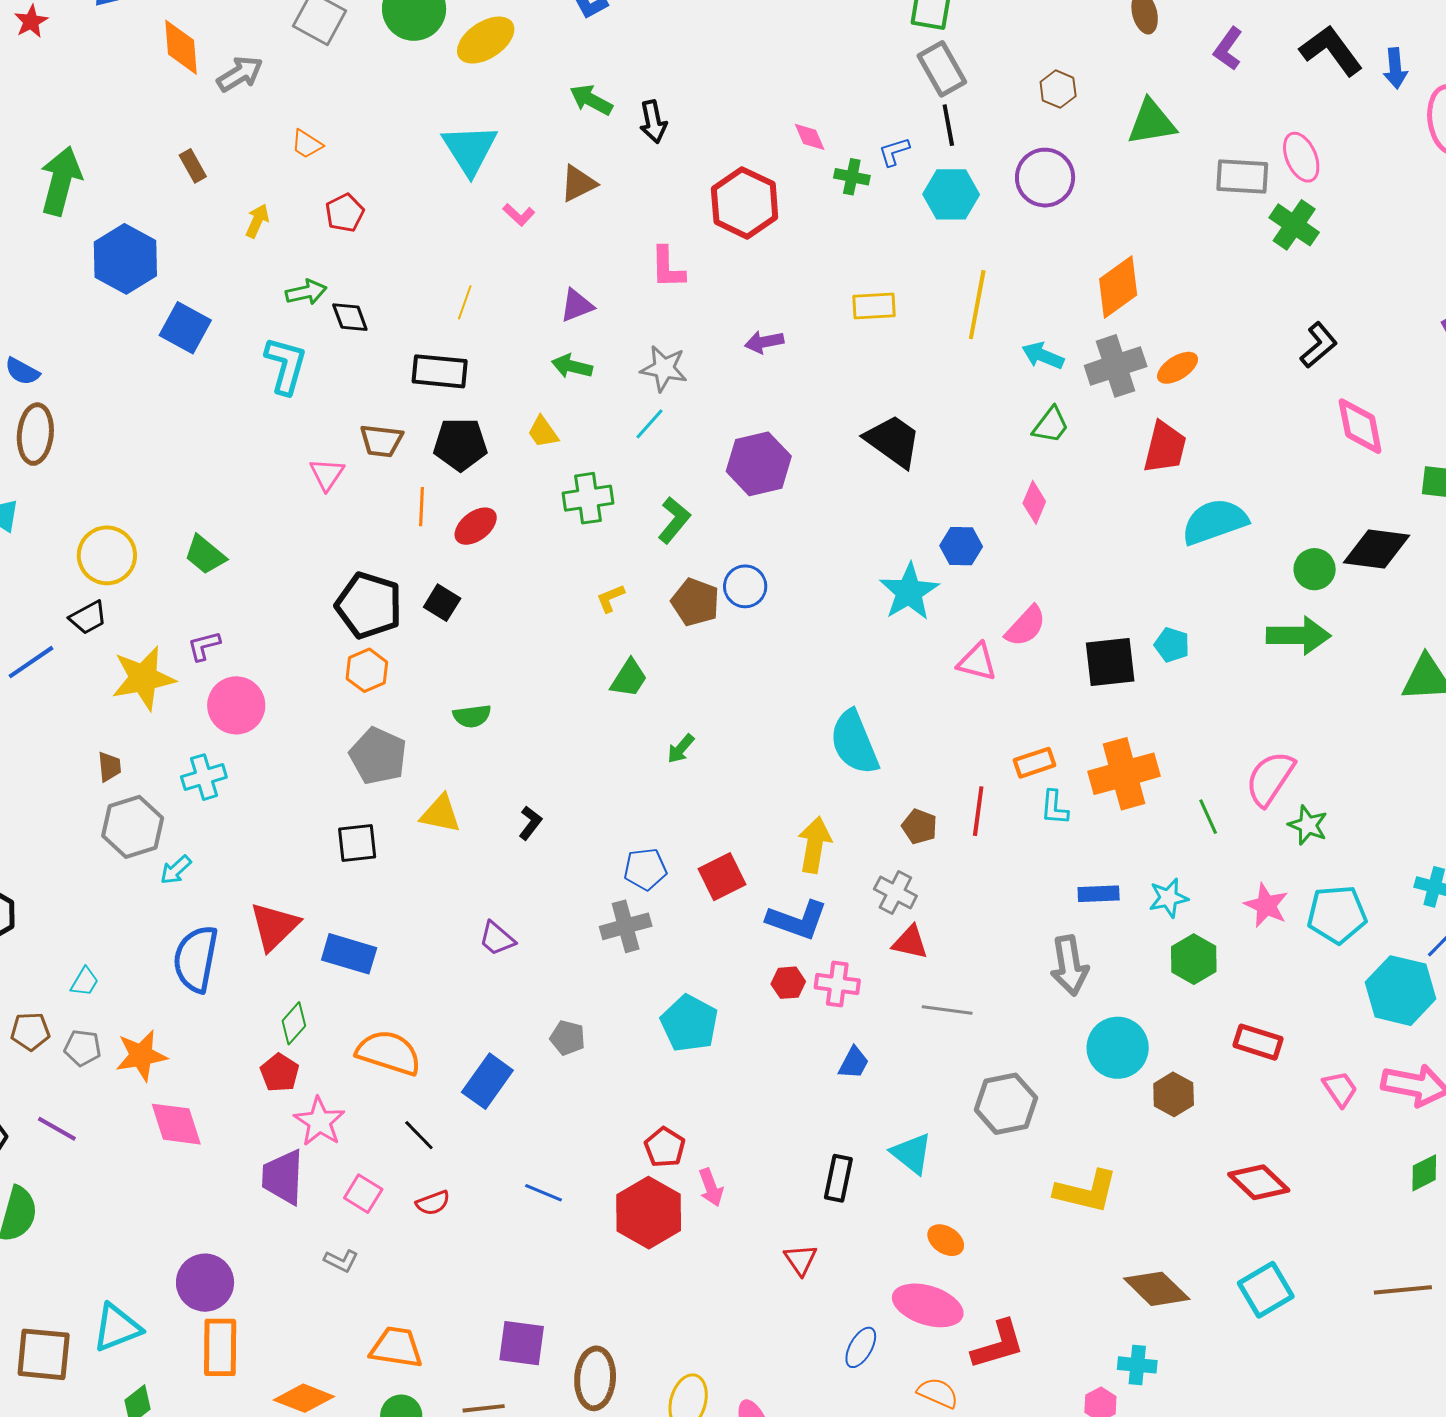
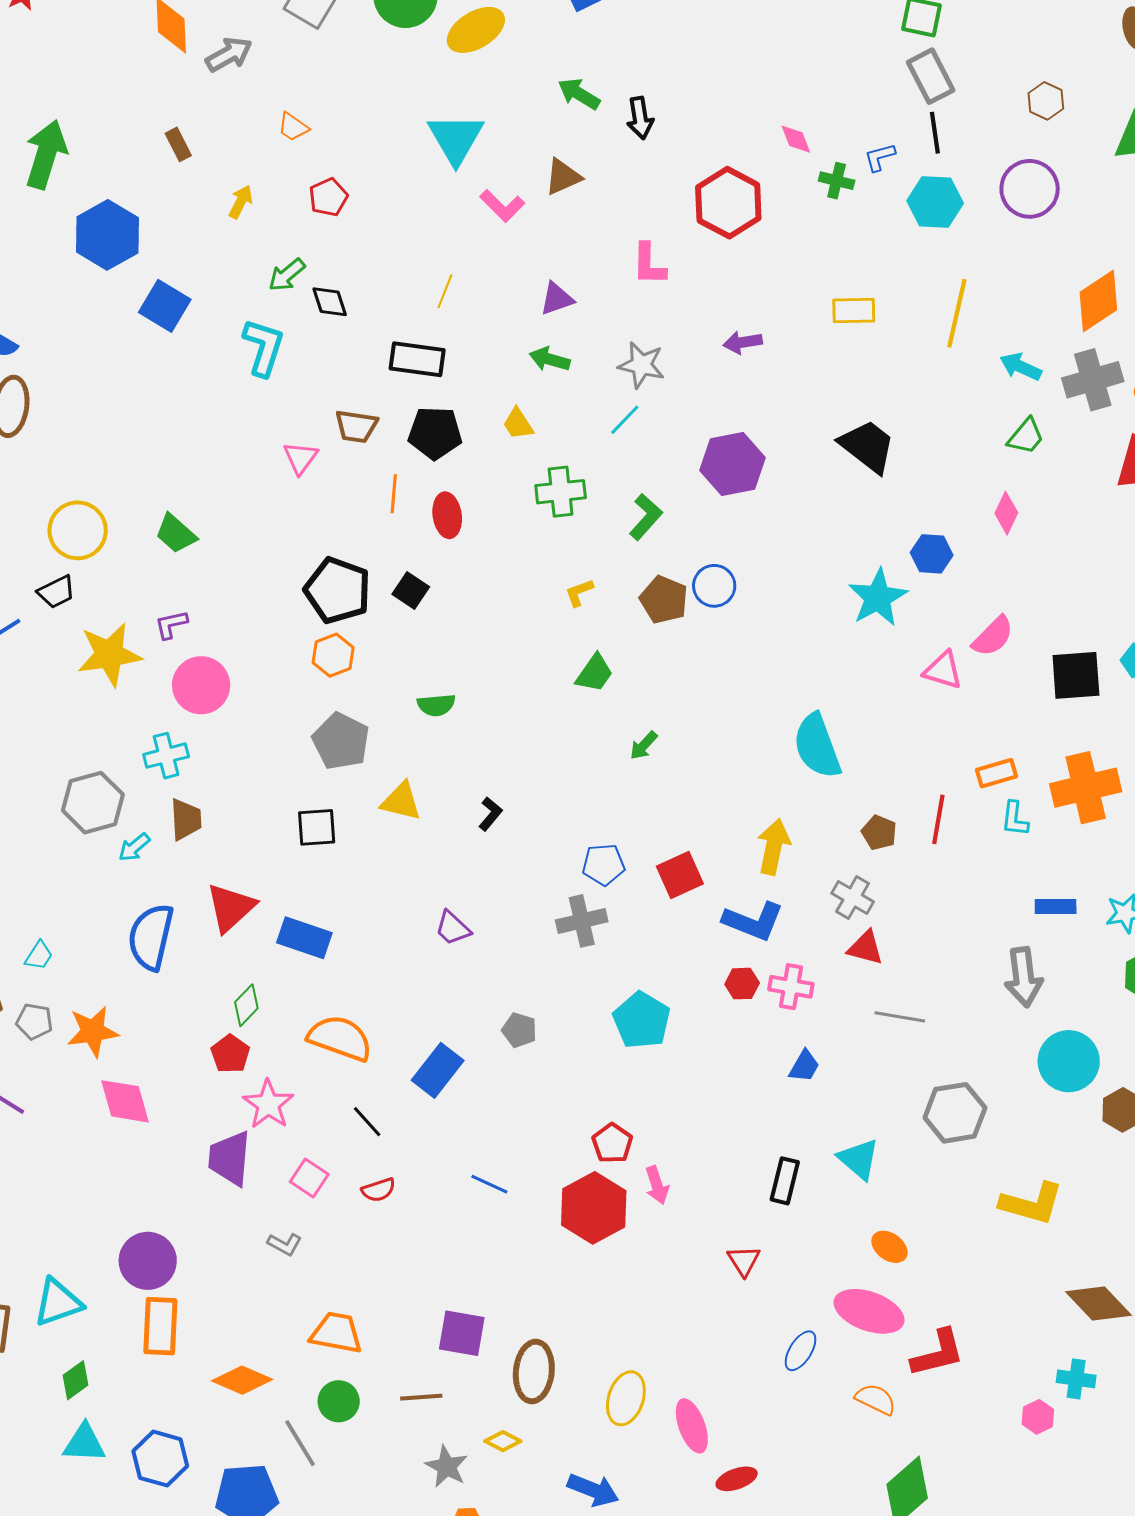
pink L-shape: (519, 215) -> (502, 206), size x1.4
green arrow: (306, 292) -> (287, 275), turned 150
red ellipse: (476, 526) -> (447, 515), turned -63
brown trapezoid: (109, 767) -> (186, 819), moved, size x1.4

